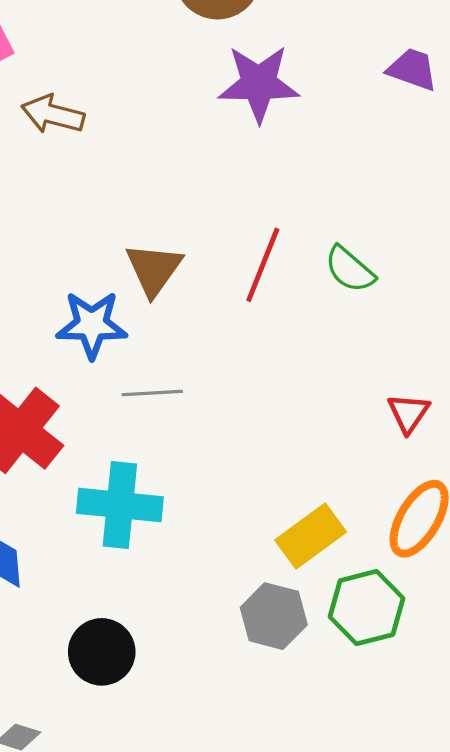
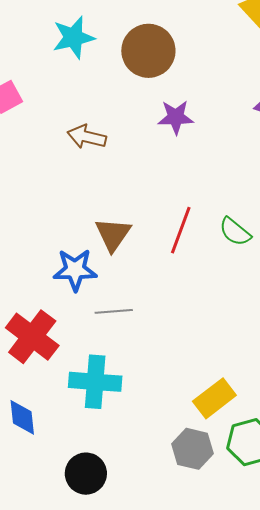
purple star: (259, 84) -> (176, 117), size x0.7
brown arrow: (53, 114) -> (87, 137), moved

